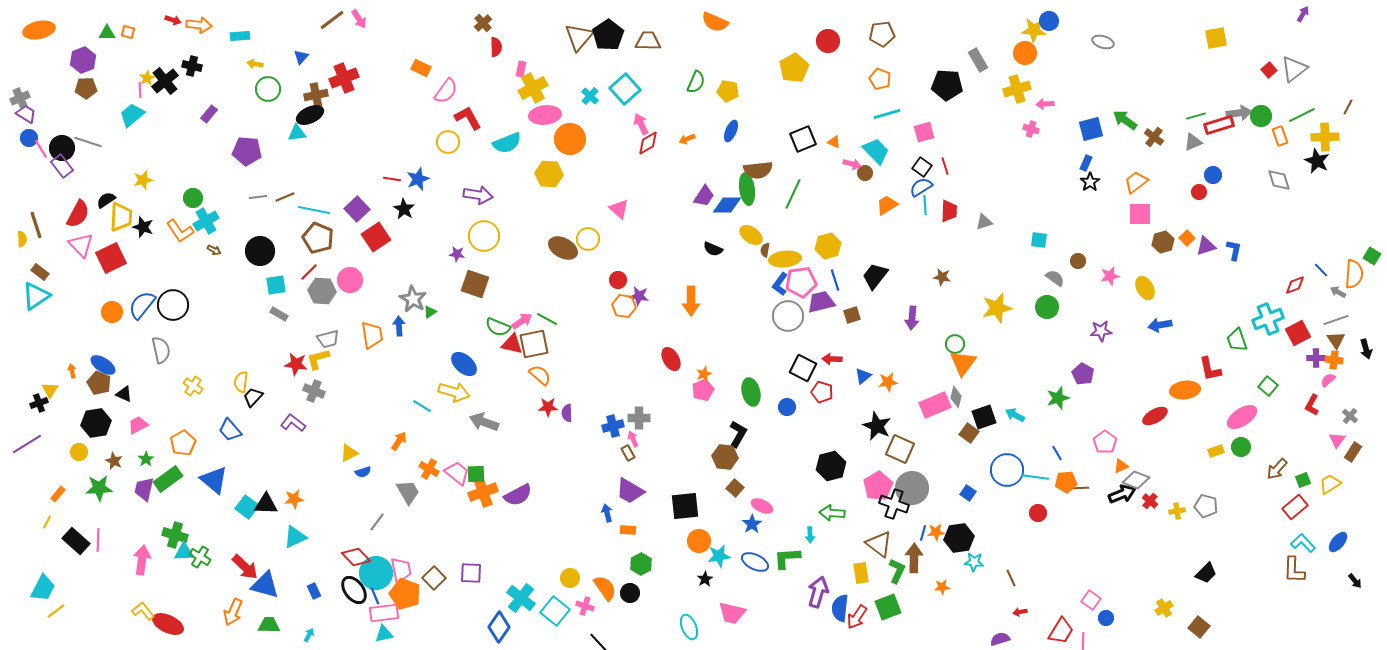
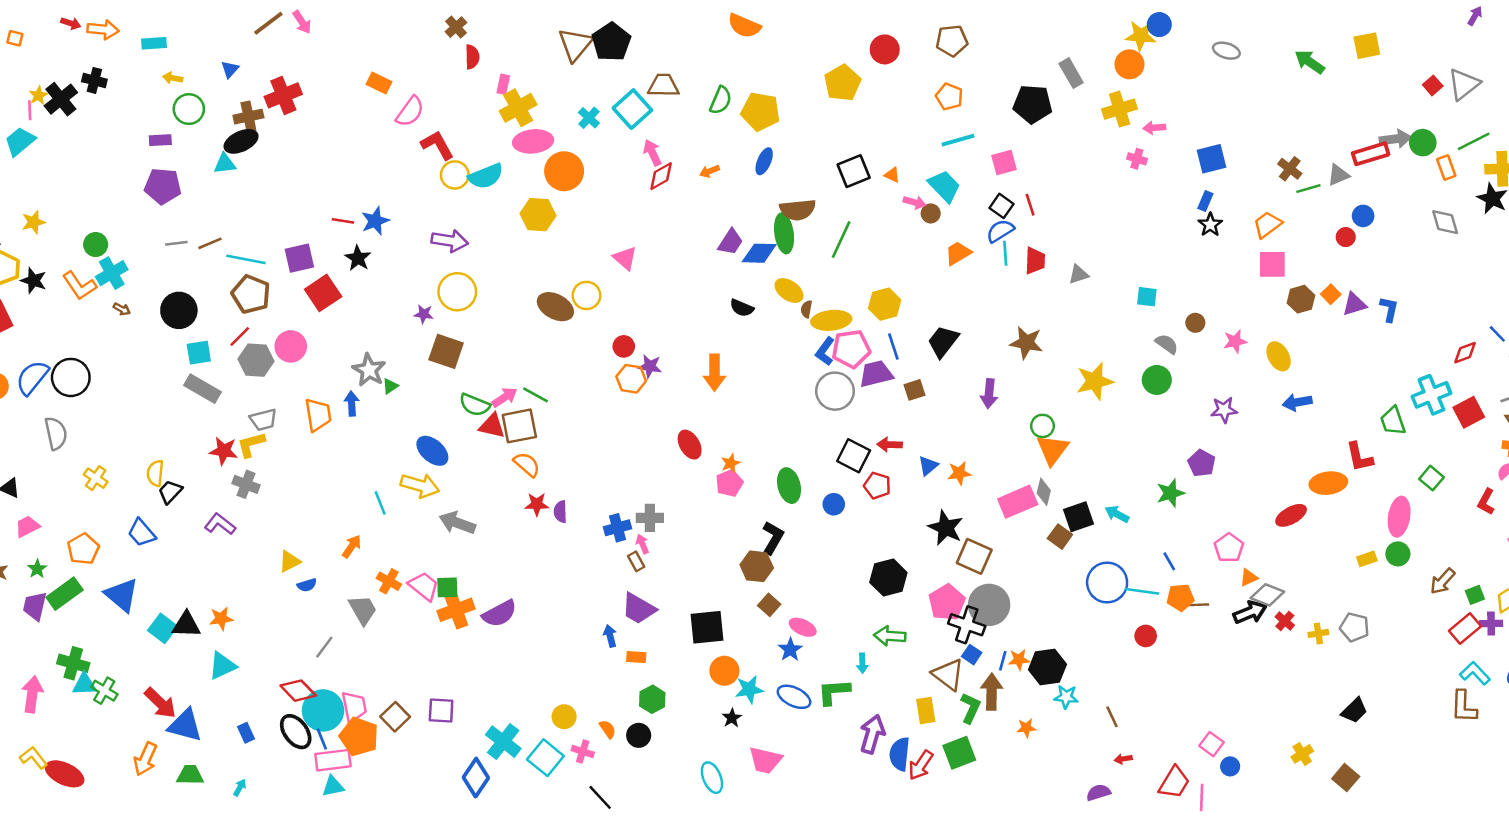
brown trapezoid: (648, 41) -> (664, 85), moved
yellow pentagon: (728, 91) -> (760, 112), size x1.4
purple rectangle: (209, 114) -> (160, 140), moved, turned 48
green line: (1196, 116) -> (1308, 189), moved
green arrow: (1125, 120) -> (1310, 62), moved
yellow circle: (448, 142) -> (455, 175), moved
purple square: (357, 209) -> (299, 258), turned 30
brown star: (942, 277) -> (1026, 343), size x1.5
gray rectangle: (279, 314) -> (202, 389), size x1.6
purple cross: (1316, 358) -> (1491, 624), moved
cyan line: (422, 406) -> (380, 503), turned 36
pink ellipse: (1242, 417) -> (1399, 517), turned -48
blue square: (968, 493) -> (972, 655), moved
orange semicircle: (605, 588) -> (608, 729), size x0.6

